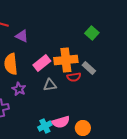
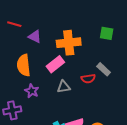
green square: (92, 33) -> (107, 33), turned -32
orange cross: (66, 60) -> (69, 43), moved

